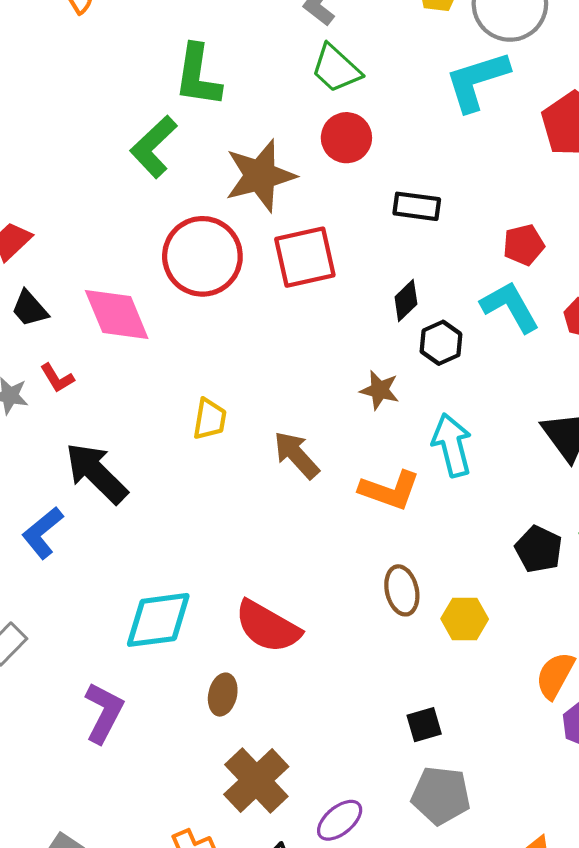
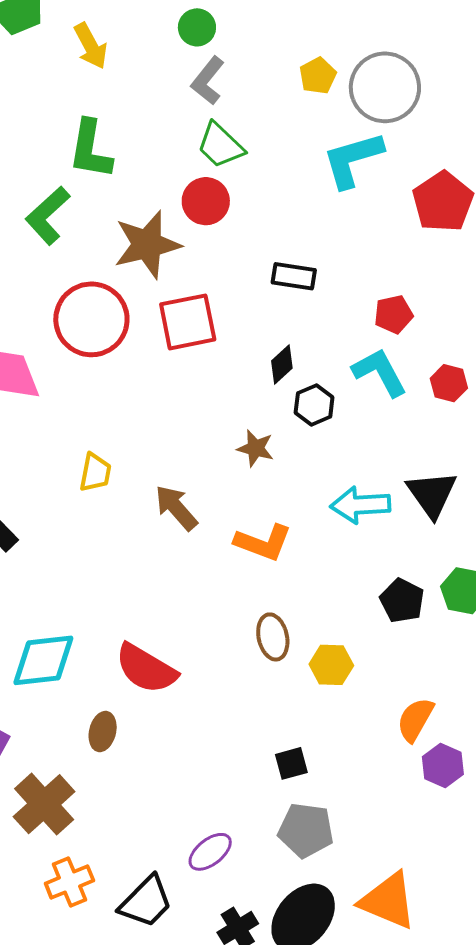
red circle: (346, 138) -> (206, 201), moved
cyan arrow: (452, 445) -> (360, 505), moved, turned -80
brown cross: (256, 780) -> (44, 804), moved

